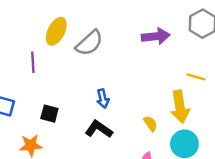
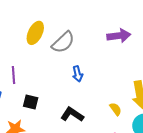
purple line: (33, 62) -> (14, 75), moved
blue arrow: (103, 98) -> (77, 74), moved

